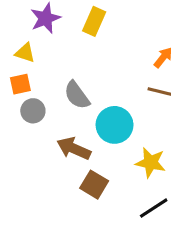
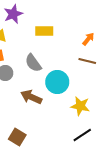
yellow rectangle: (94, 21) -> (44, 31), moved, turned 66
brown square: (94, 185) -> (17, 137), moved

